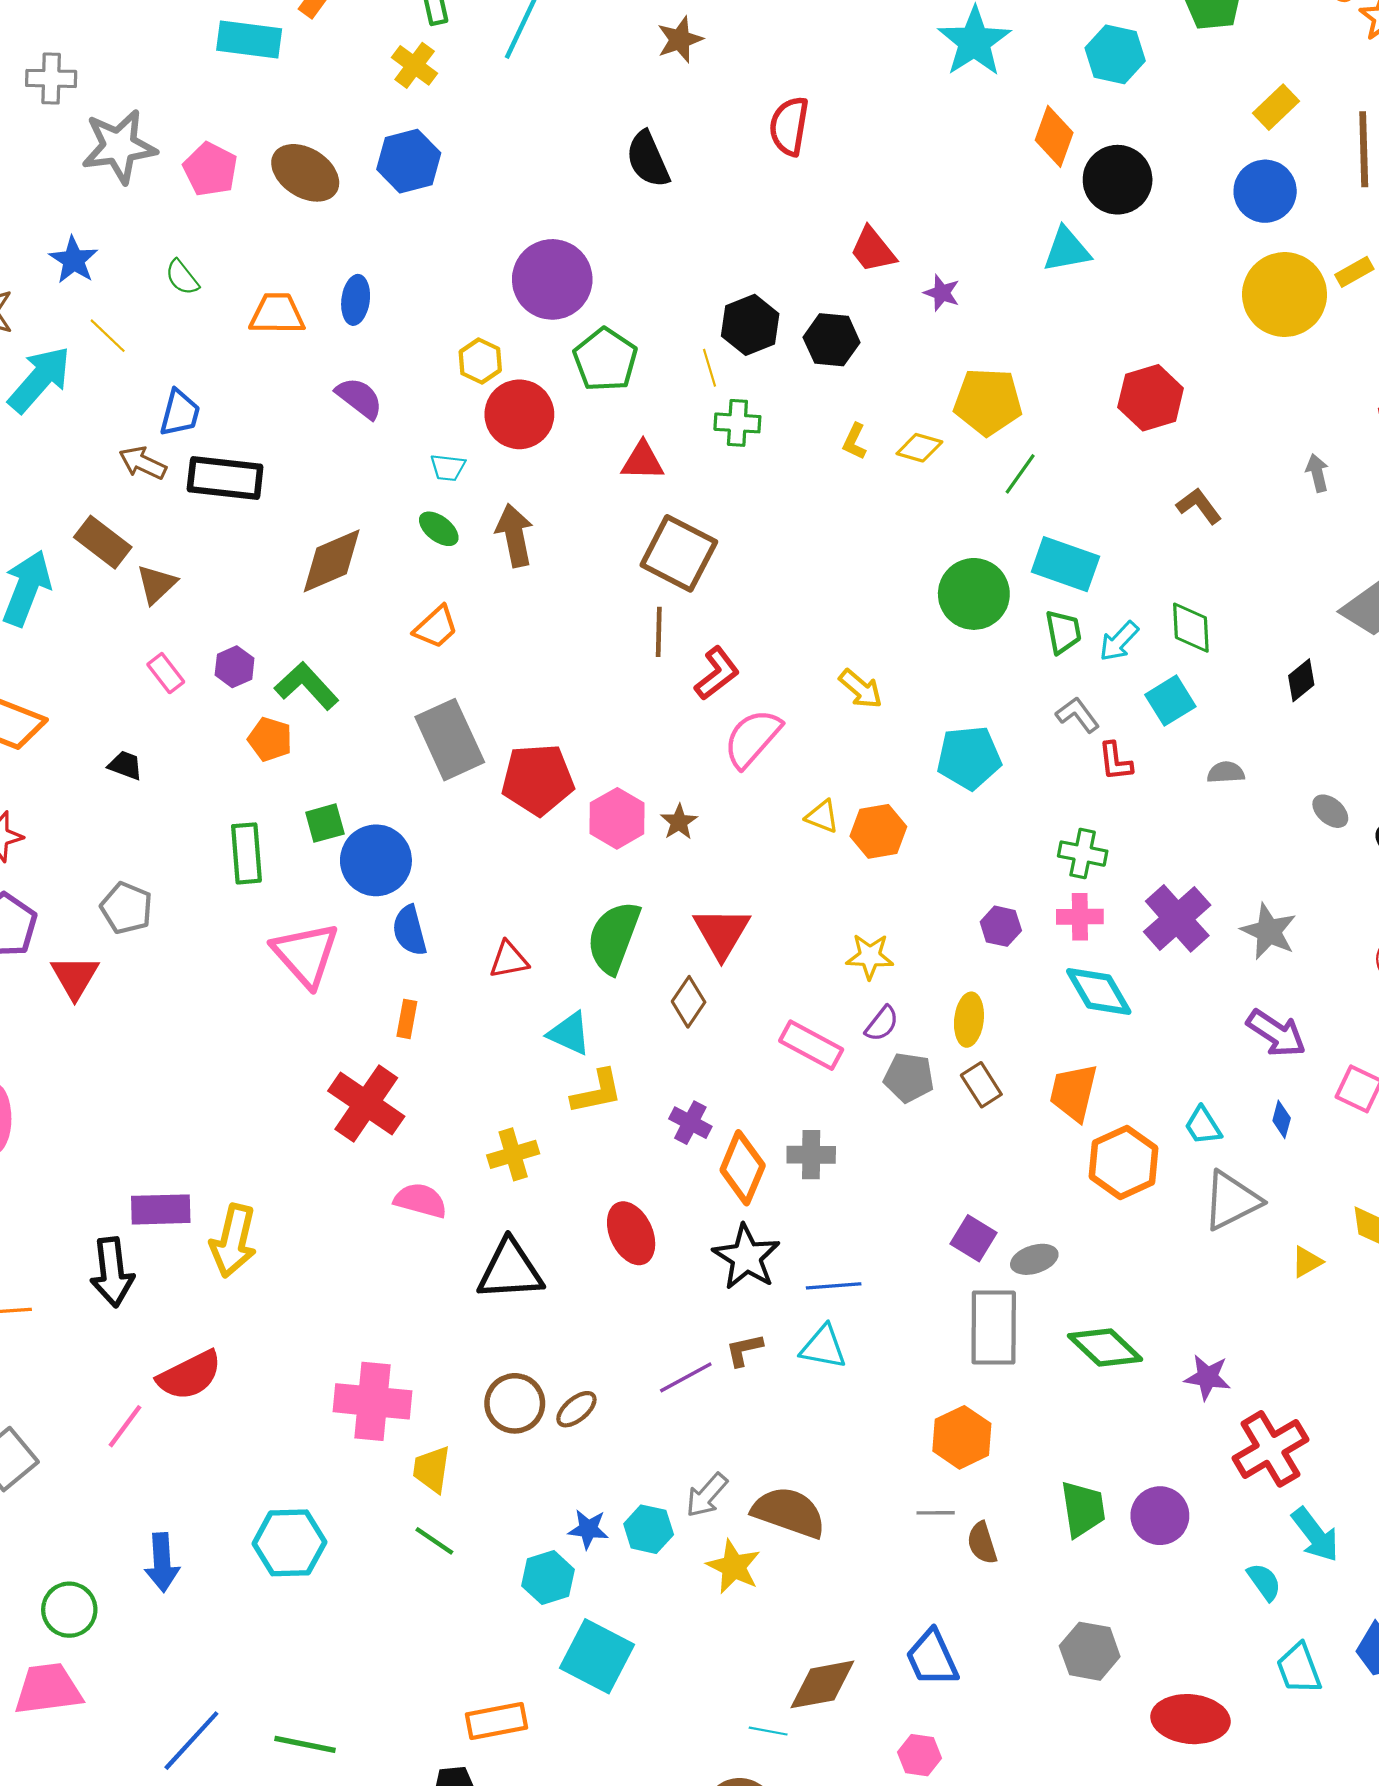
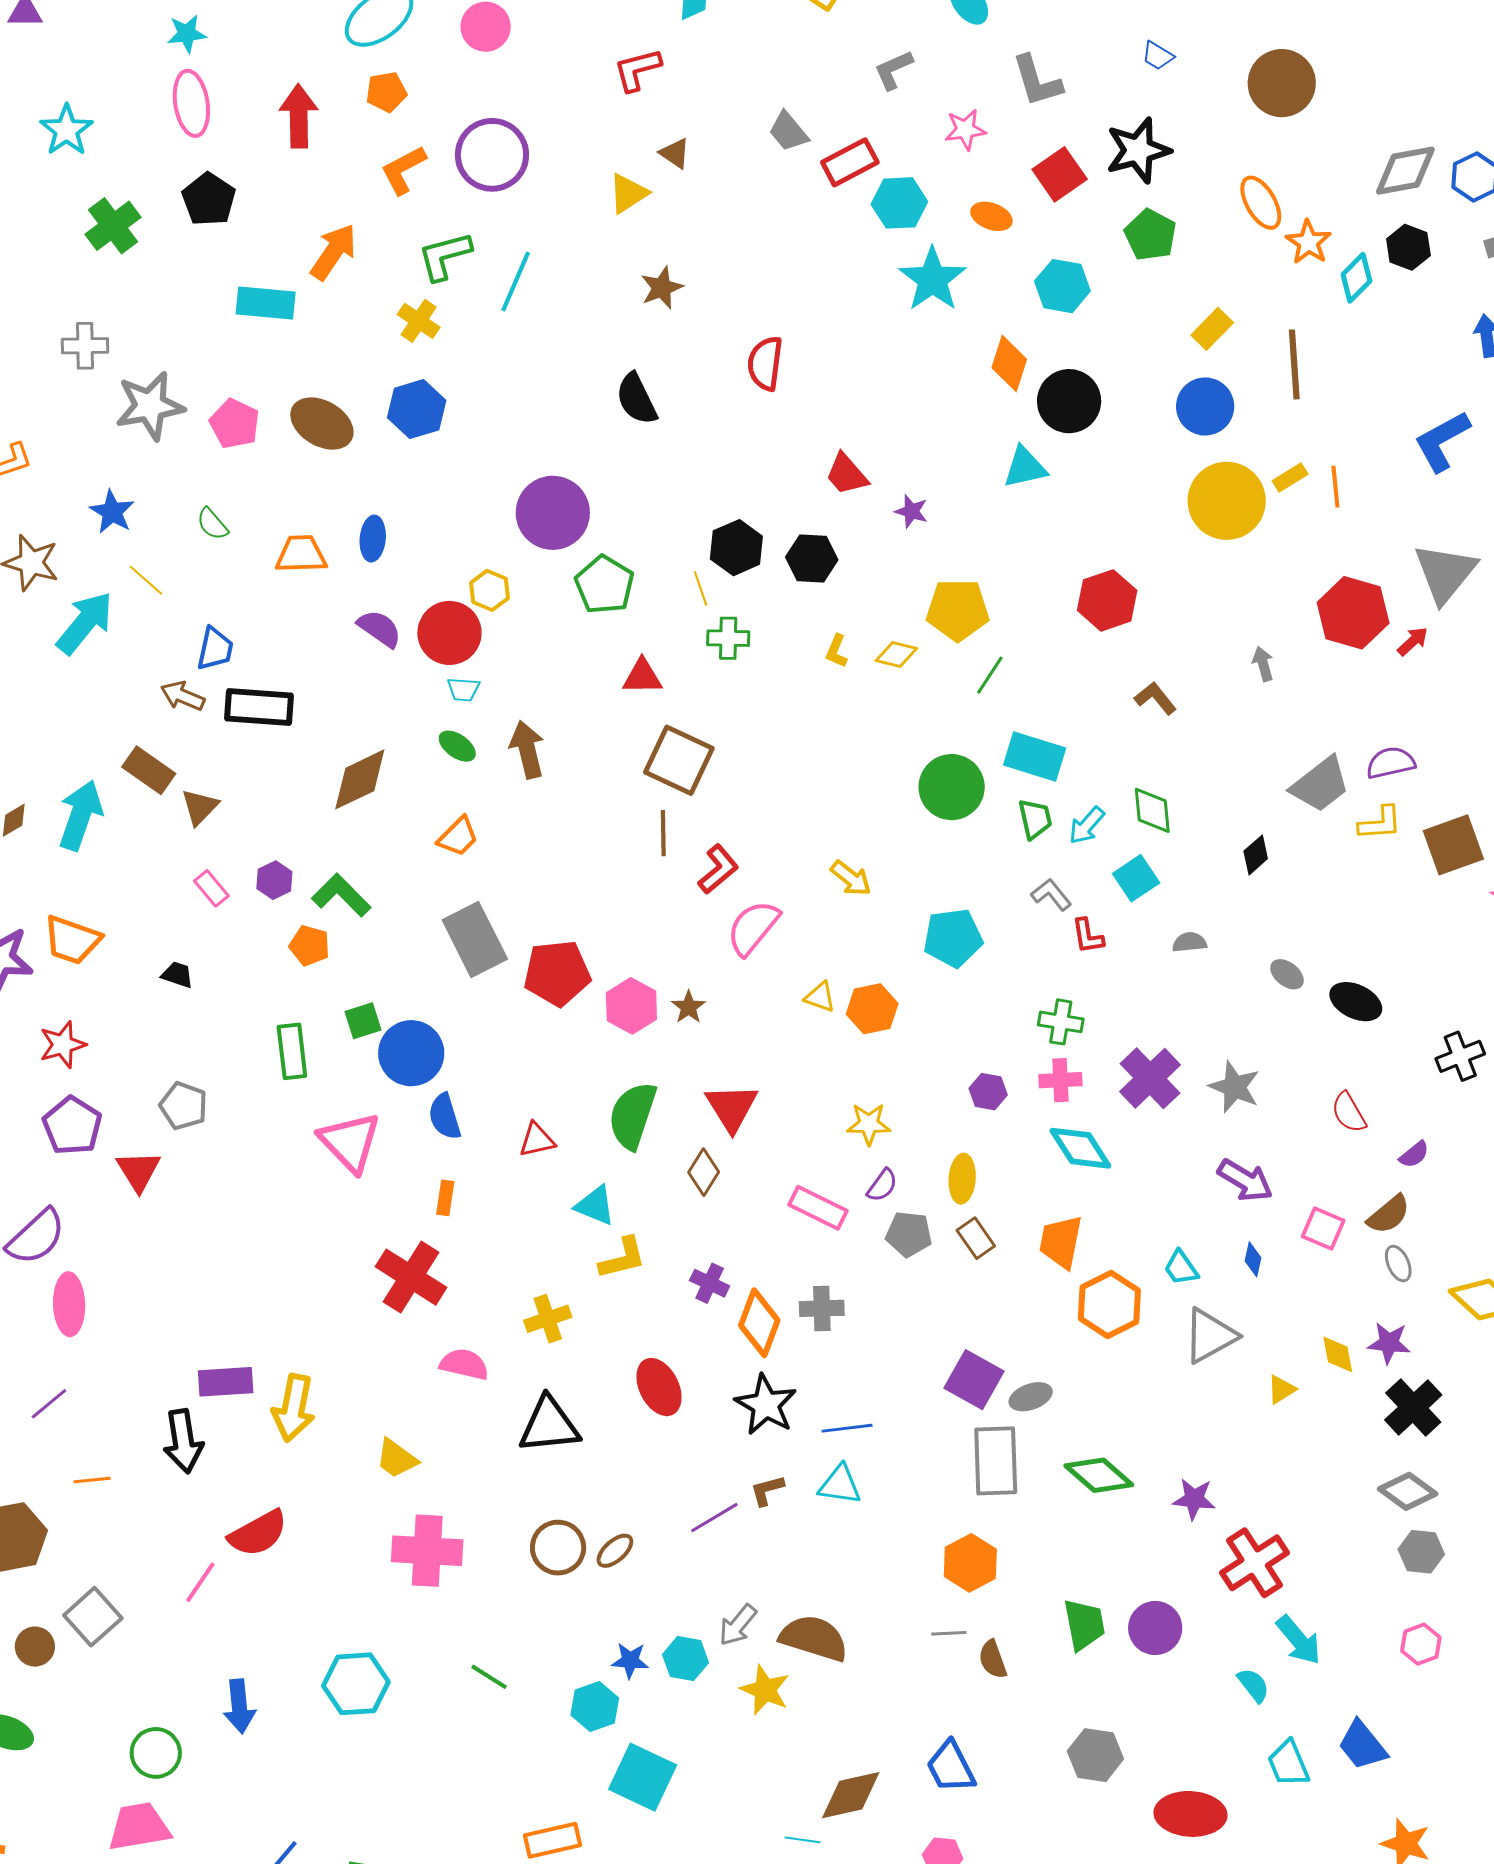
red circle: (519, 414) -> (449, 633), moved
purple square: (973, 1238) -> (974, 1380), size x1.4
yellow trapezoid: (432, 1469) -> (396, 1459), moved, turned -60

